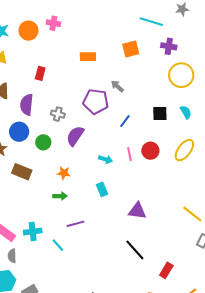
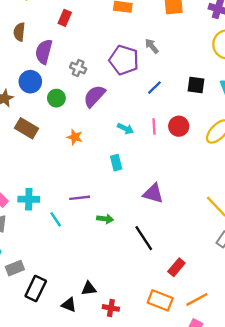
green arrow: (60, 196) -> (105, 219), moved

